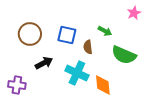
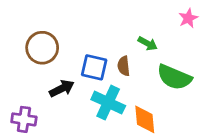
blue square: (67, 35) -> (94, 67), moved

